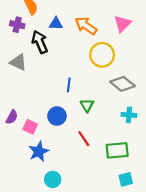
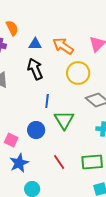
black arrow: (40, 42) -> (35, 69), moved
green triangle: (87, 105) -> (64, 120), size x1.5
red line: (84, 139) -> (59, 162), moved

